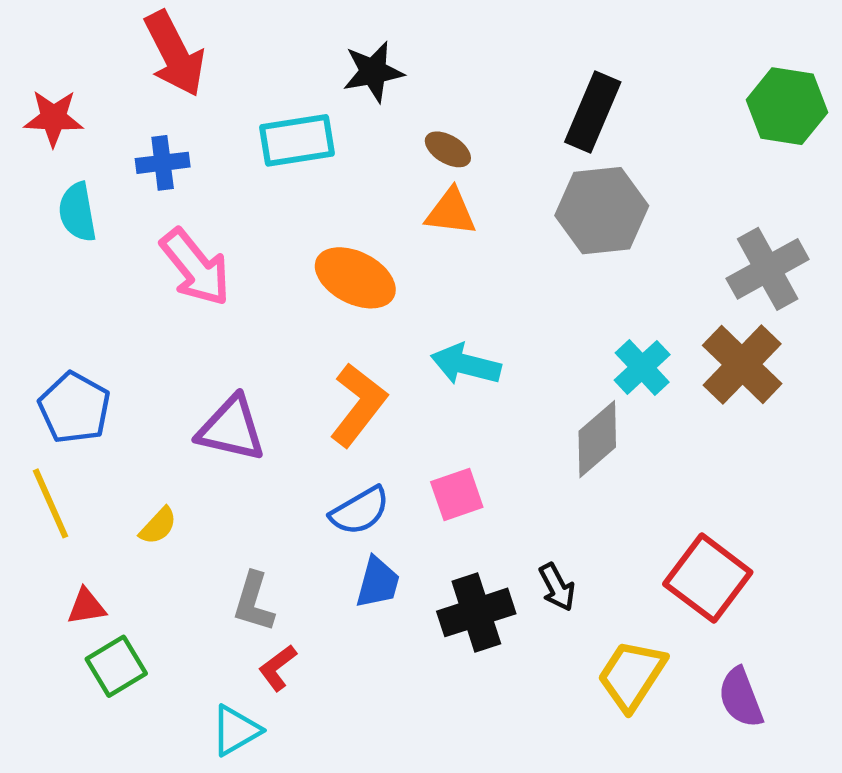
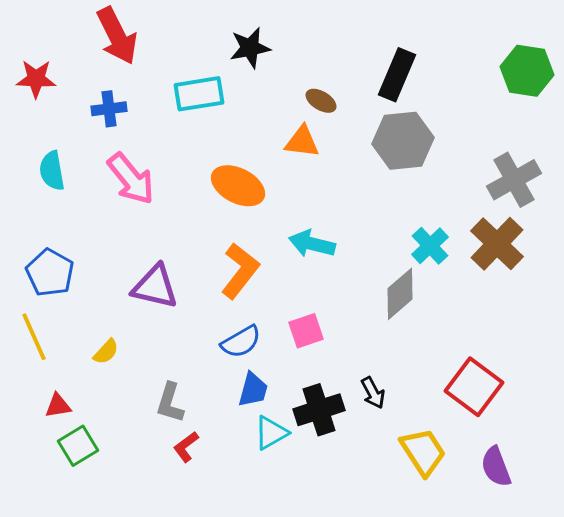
brown ellipse: (448, 149) -> (321, 101), moved
cyan semicircle: (77, 212) -> (52, 171), moved
yellow trapezoid: (632, 675) -> (423, 452), turned 114
cyan triangle: (236, 730) -> (271, 433), moved

